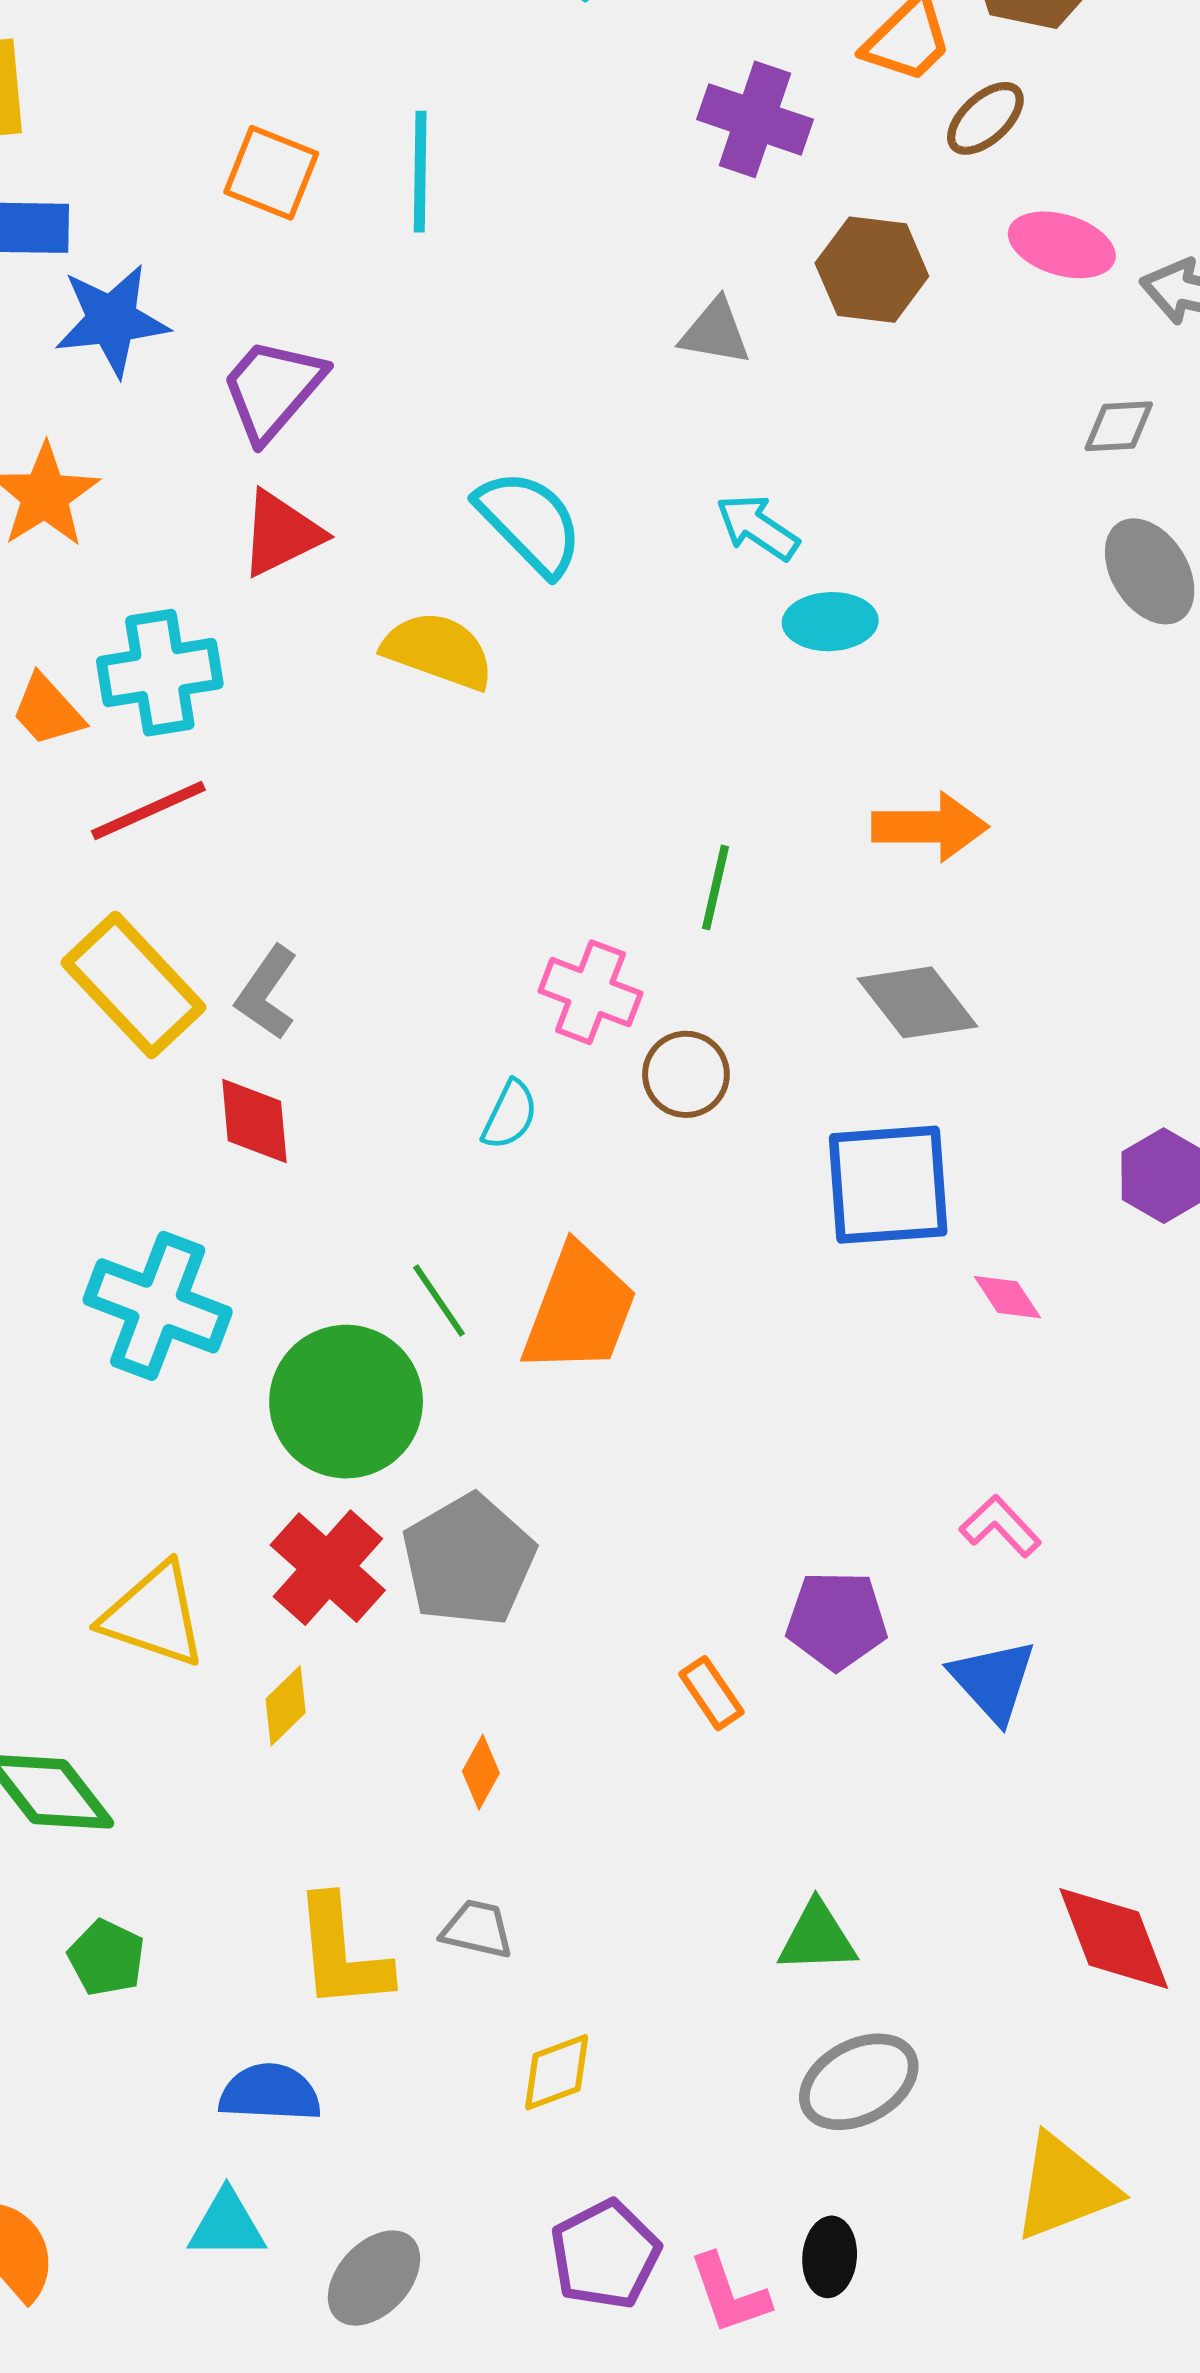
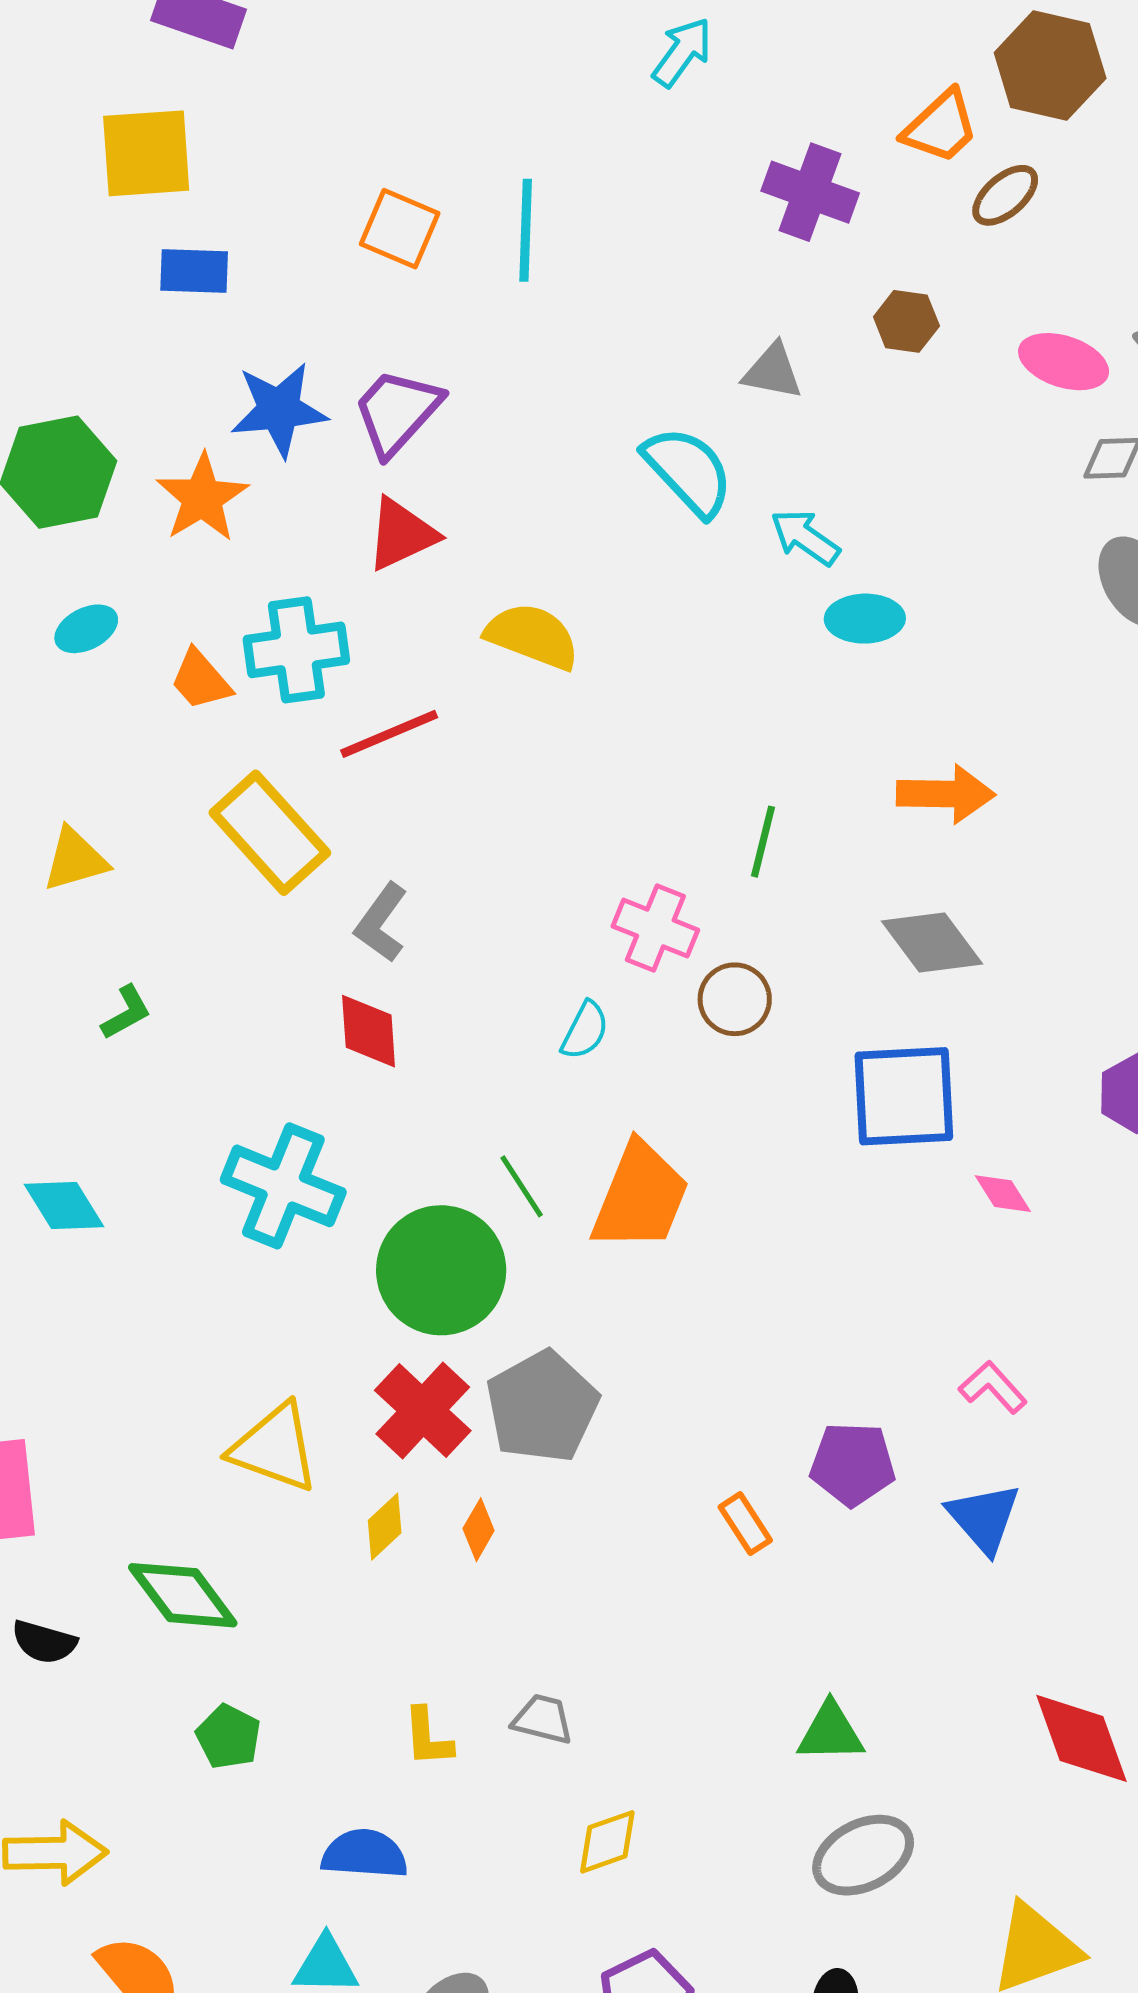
pink ellipse: (1062, 245) -> (1064, 362), moved
brown hexagon: (872, 270) -> (906, 321), size x0.7
blue star: (112, 320) -> (279, 410), moved
cyan semicircle: (530, 522) -> (688, 471), moved
red line: (148, 811) -> (389, 734), moved
yellow rectangle: (133, 985) -> (270, 833), moved
orange diamond: (481, 1772) -> (479, 1530), moved
yellow L-shape: (342, 1953) -> (428, 1737), size x0.6

